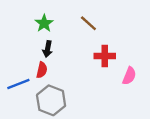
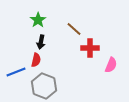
brown line: (88, 23) -> (74, 29), moved

